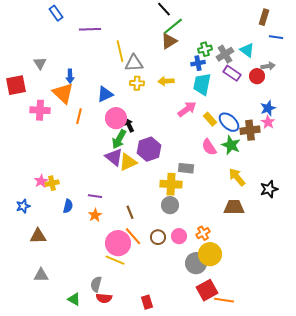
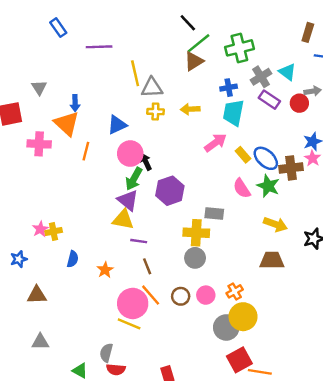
green cross: (205, 49) -> (239, 48), moved, size x1.6
yellow triangle: (128, 162) -> (123, 220), moved, turned 36
yellow arrow: (237, 177) -> (275, 224), turned 150
purple line: (95, 196) -> (139, 241), moved

